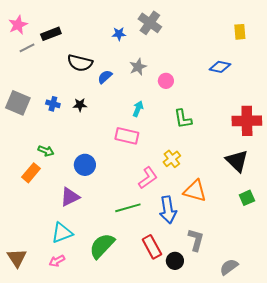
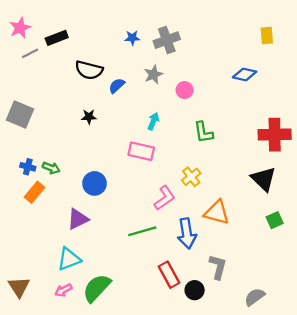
gray cross: (150, 23) -> (167, 40), moved, turned 35
blue cross: (53, 104) -> (28, 167), moved
green semicircle: (102, 246) -> (97, 288), moved

